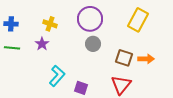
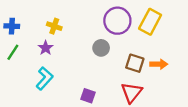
purple circle: (90, 19) -> (117, 21), moved
green line: (12, 48) -> (13, 52), turned -63
cyan L-shape: (57, 76) -> (44, 78), moved

